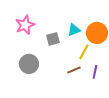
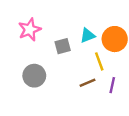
yellow line: (84, 52) -> (99, 61), turned -49

